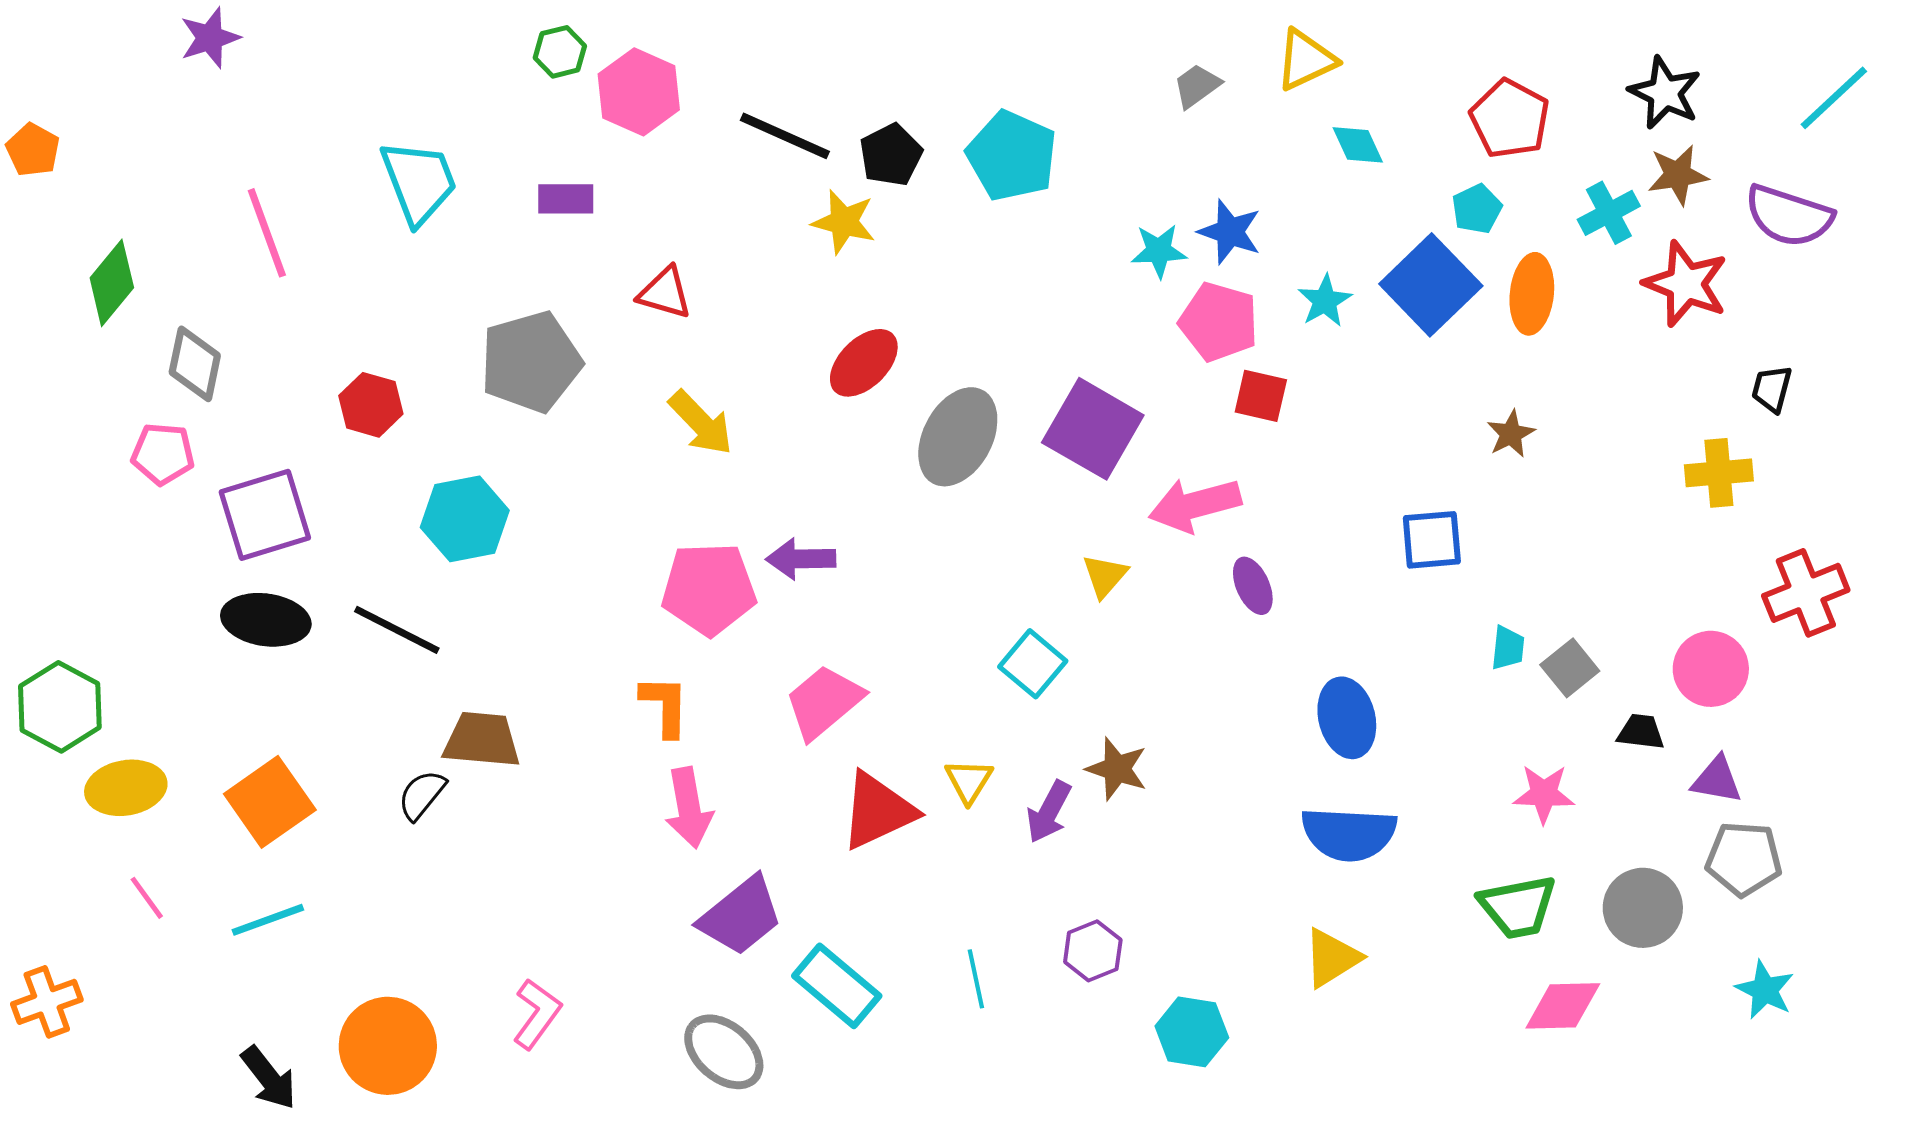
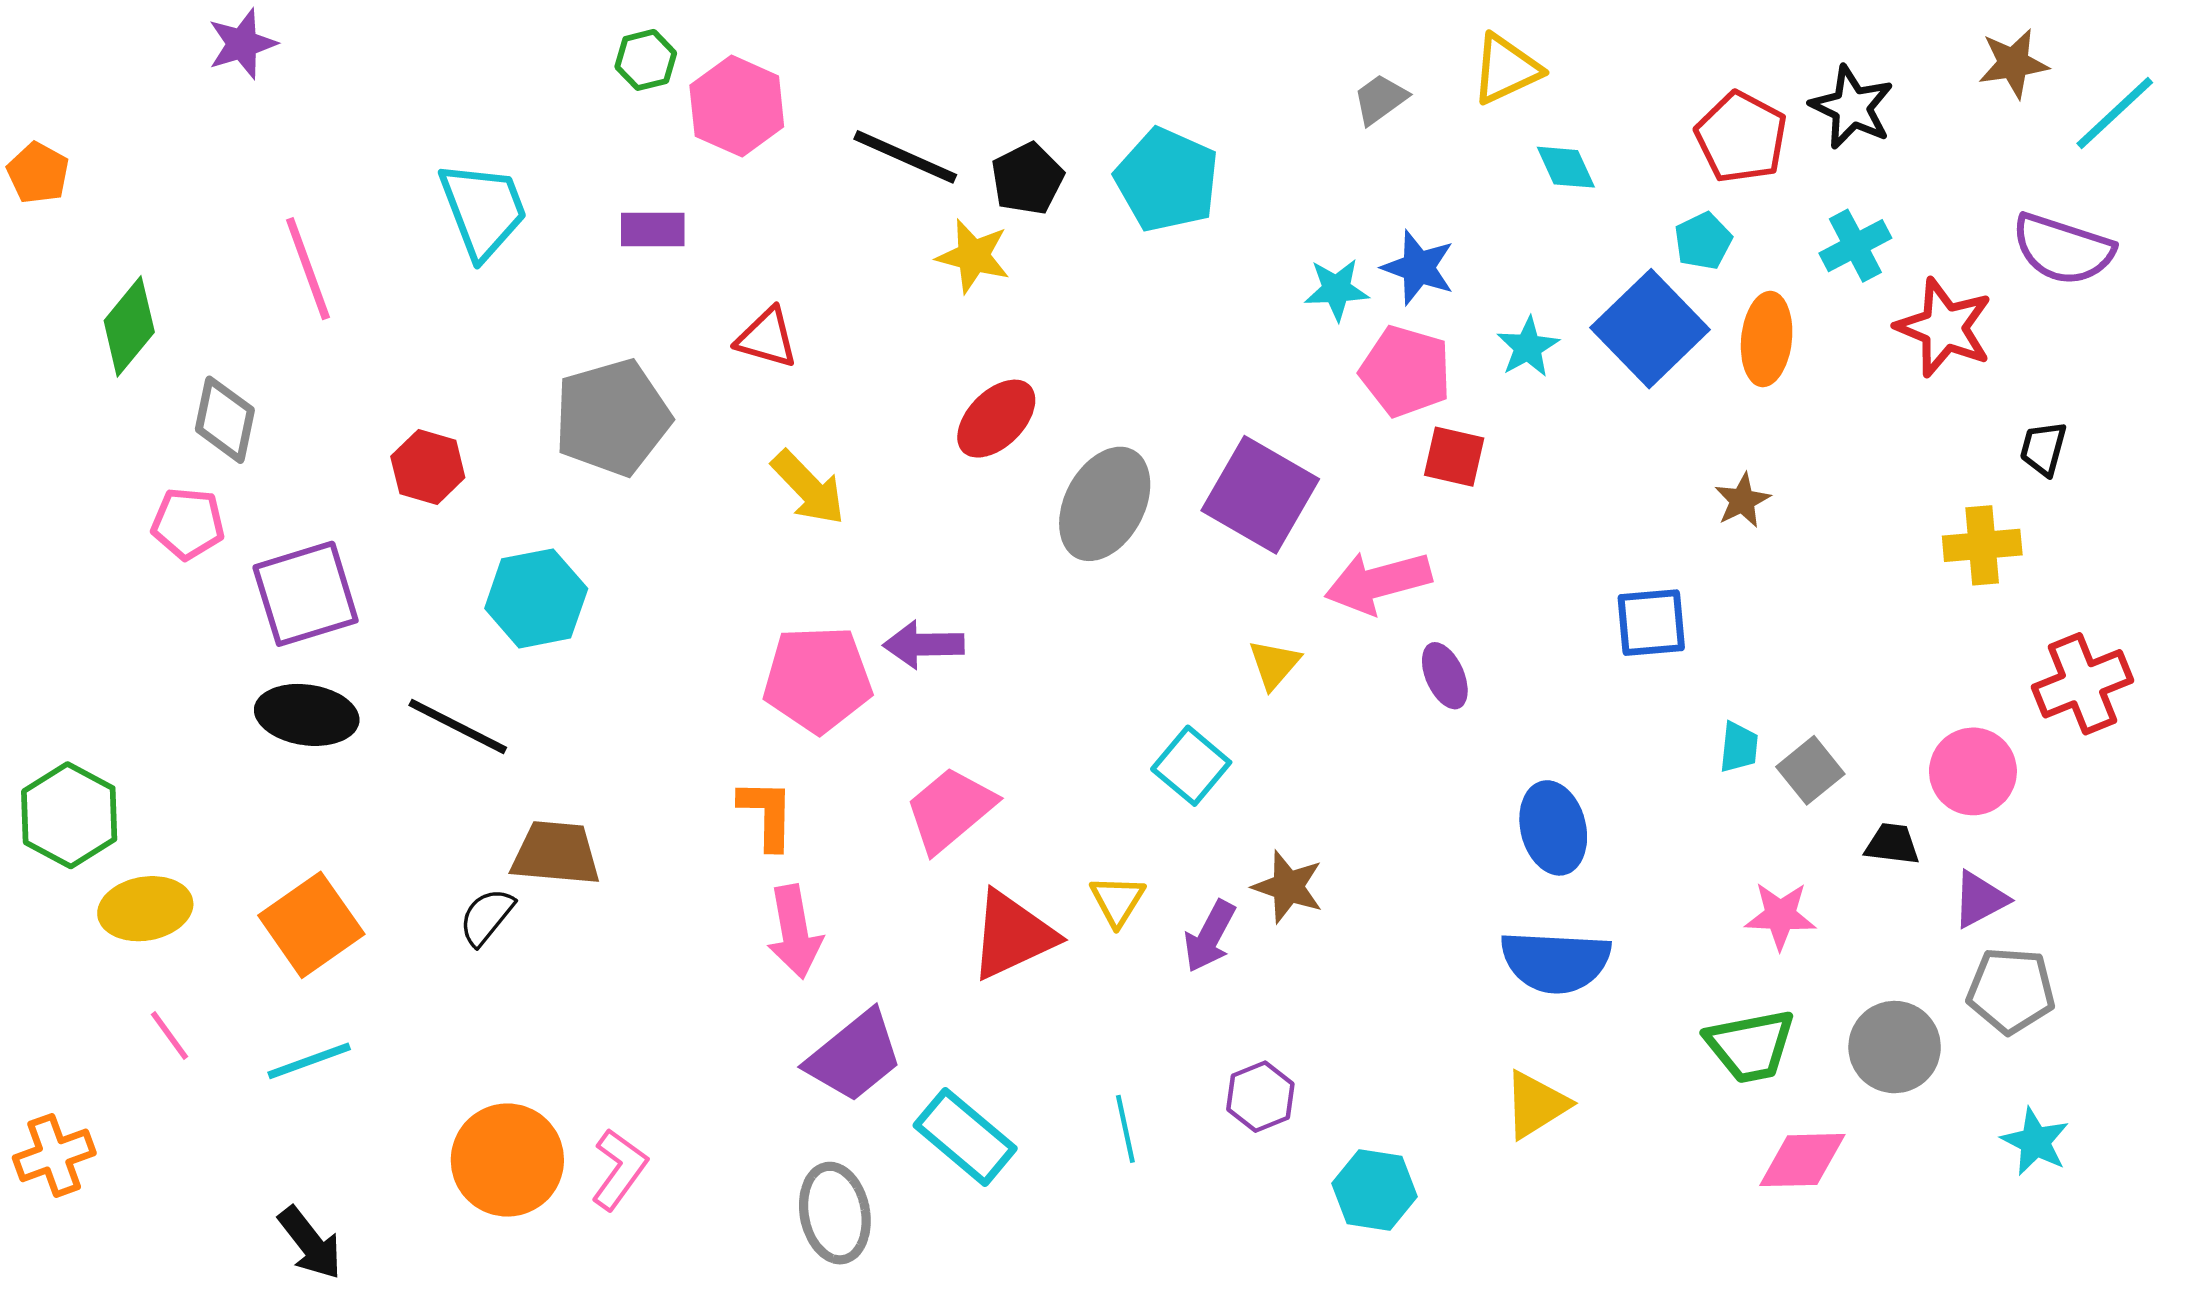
black star: (1665, 93) -> (1852, 107), moved
brown star: (1678, 175) -> (2013, 63), moved
purple triangle: (1717, 780) -> (1980, 899), turned -38
orange circle: (388, 1046) -> (507, 1160), moved
gray ellipse: (724, 1052) -> (835, 1213), turned 38

